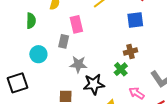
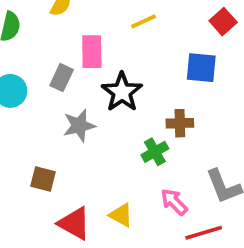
gray star: (78, 64) -> (79, 126), turned -30
black star: (94, 84) -> (122, 92), moved, turned 30

